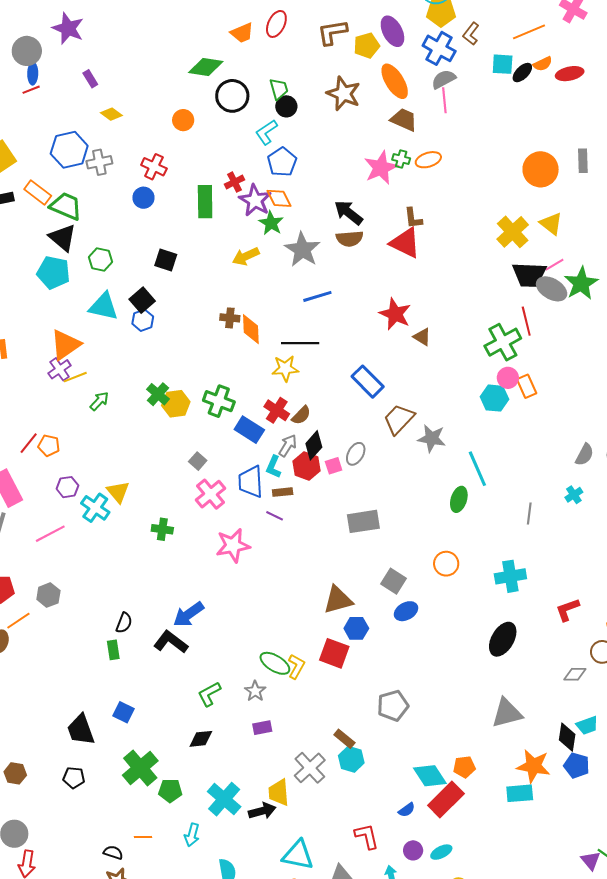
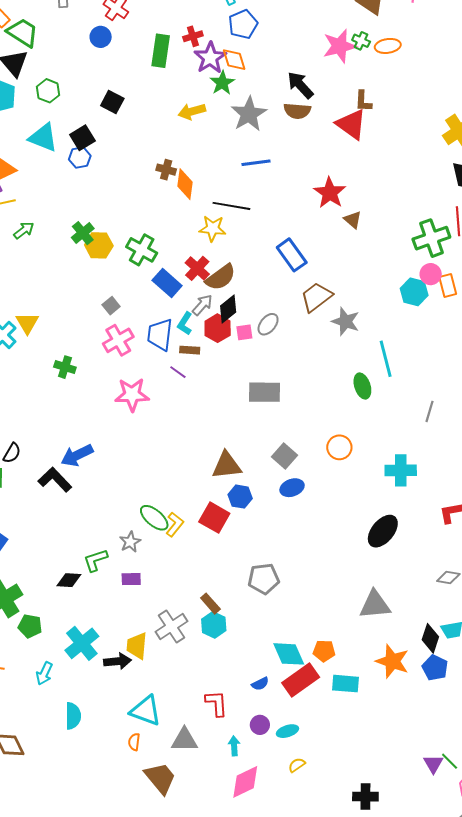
brown semicircle: (301, 415) -> (221, 277), size x1.5
green ellipse: (459, 499) -> (362, 386), turned -45
green L-shape: (209, 694) -> (96, 560), moved
cyan rectangle: (520, 793) -> (345, 684), moved

